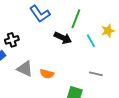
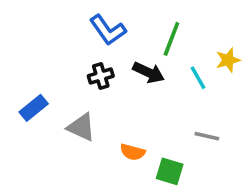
black cross: (12, 40) -> (101, 76), moved
orange semicircle: (47, 74) -> (133, 152), moved

